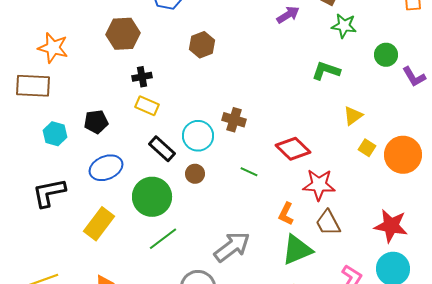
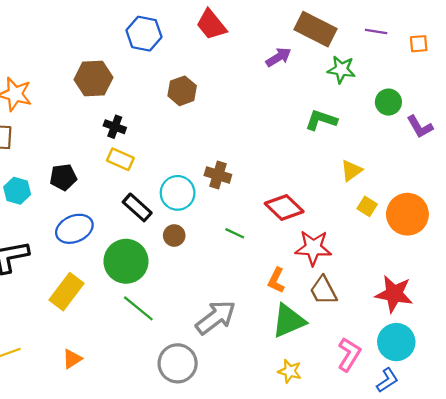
black cross: (142, 77) -> (115, 127), turned 30
green line: (163, 239) -> (138, 308), turned 76

